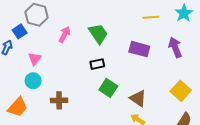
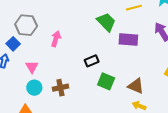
green trapezoid: (98, 34) -> (106, 22), moved
brown cross: (59, 100) -> (60, 88), moved

